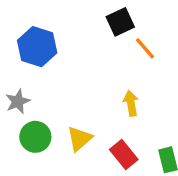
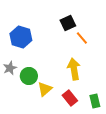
yellow arrow: (131, 103) -> (74, 69), size x1.5
green circle: (35, 137) -> (29, 76), moved

